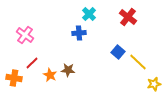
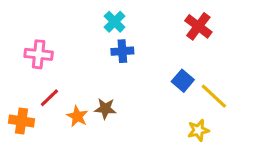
cyan cross: (89, 14) -> (115, 22), moved
pink cross: (25, 35) -> (39, 54), turned -30
yellow star: (154, 84) -> (198, 130), moved

